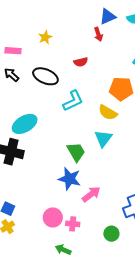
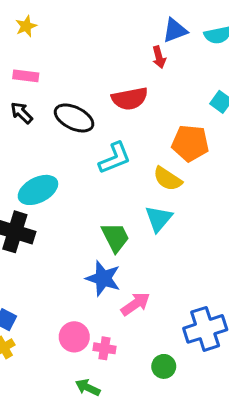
yellow star: (45, 37) -> (26, 26), moved
red semicircle: (81, 62) -> (130, 99), size x1.6

